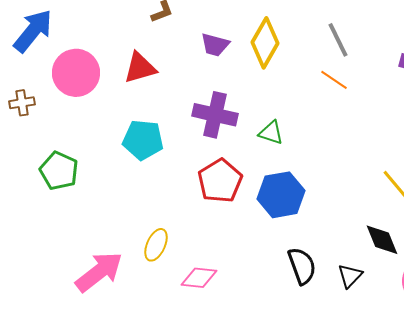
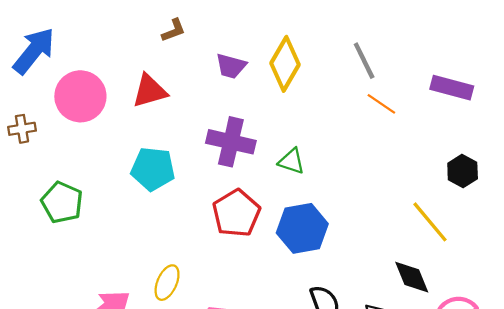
orange line: (334, 80) -> (381, 104), moved

